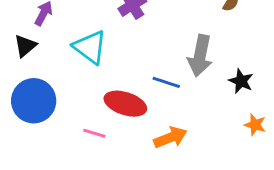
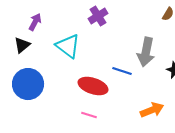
pink line: (94, 133) -> (89, 115), moved
orange arrow: (170, 137) -> (152, 110), moved

